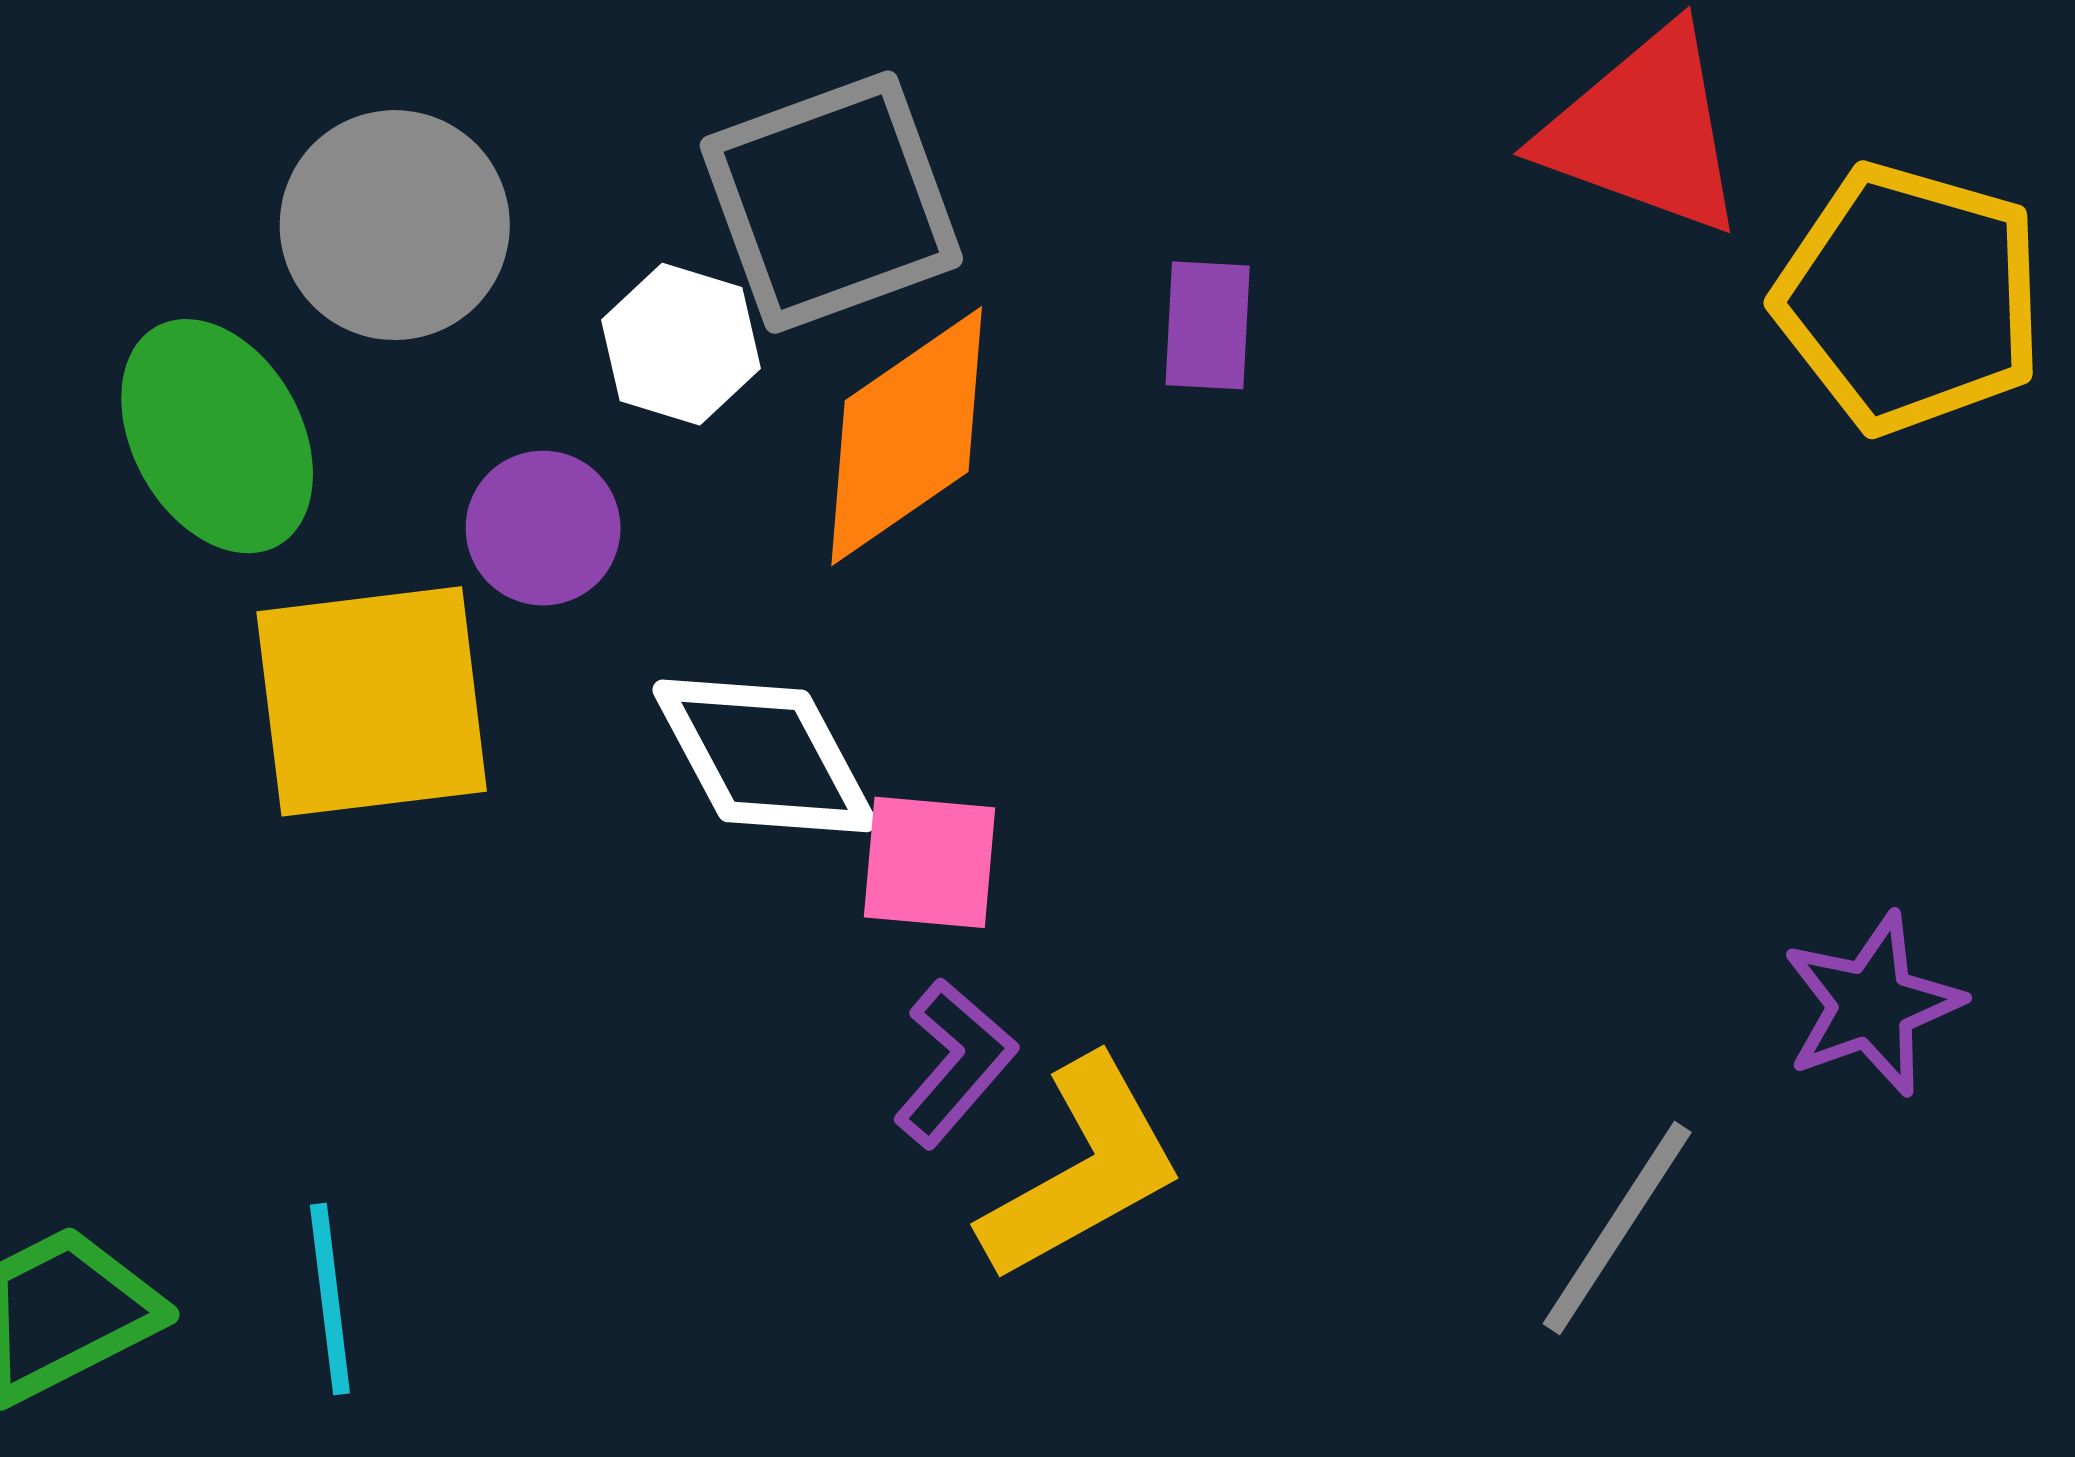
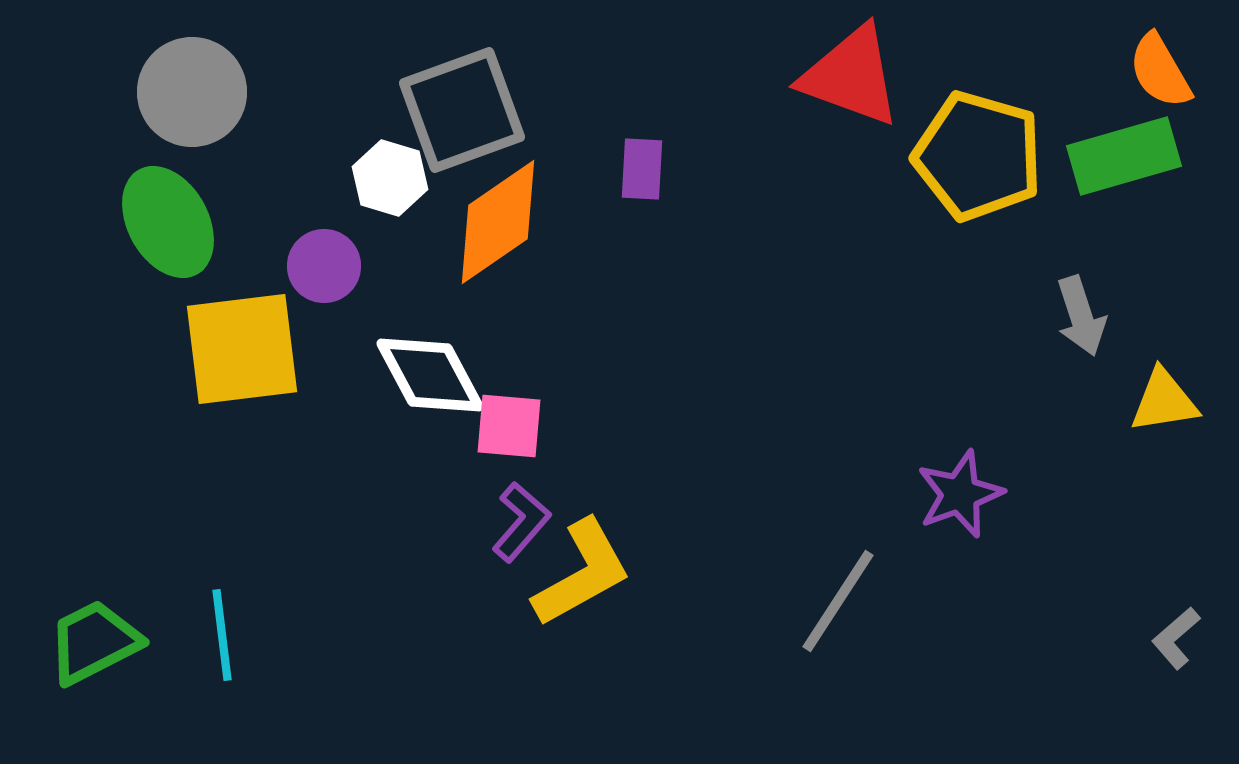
gray circle: (395, 225) -> (192, 92), moved

